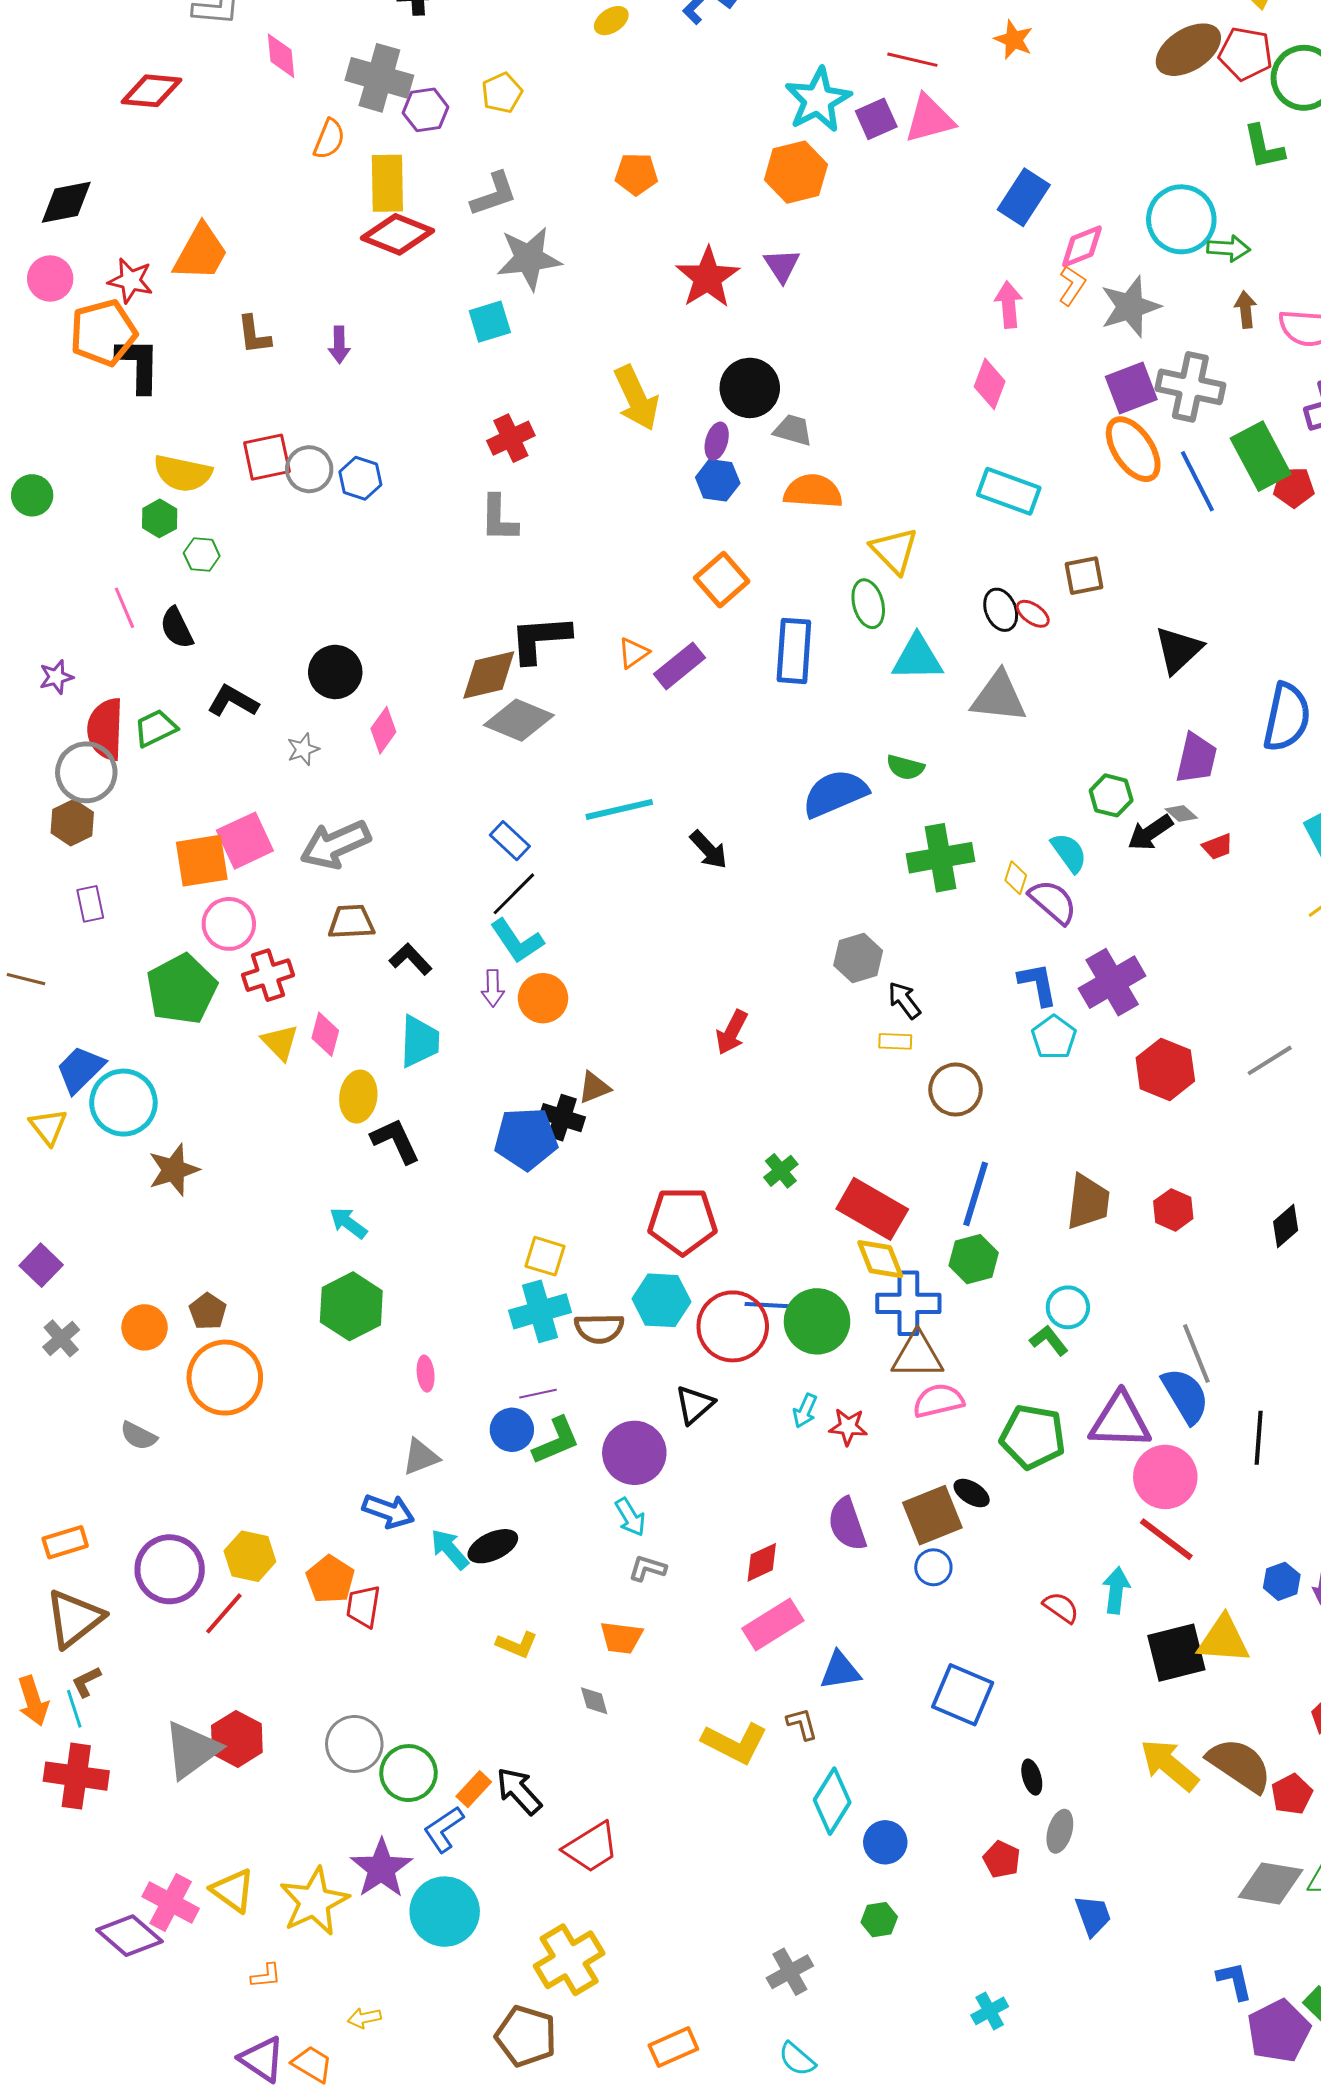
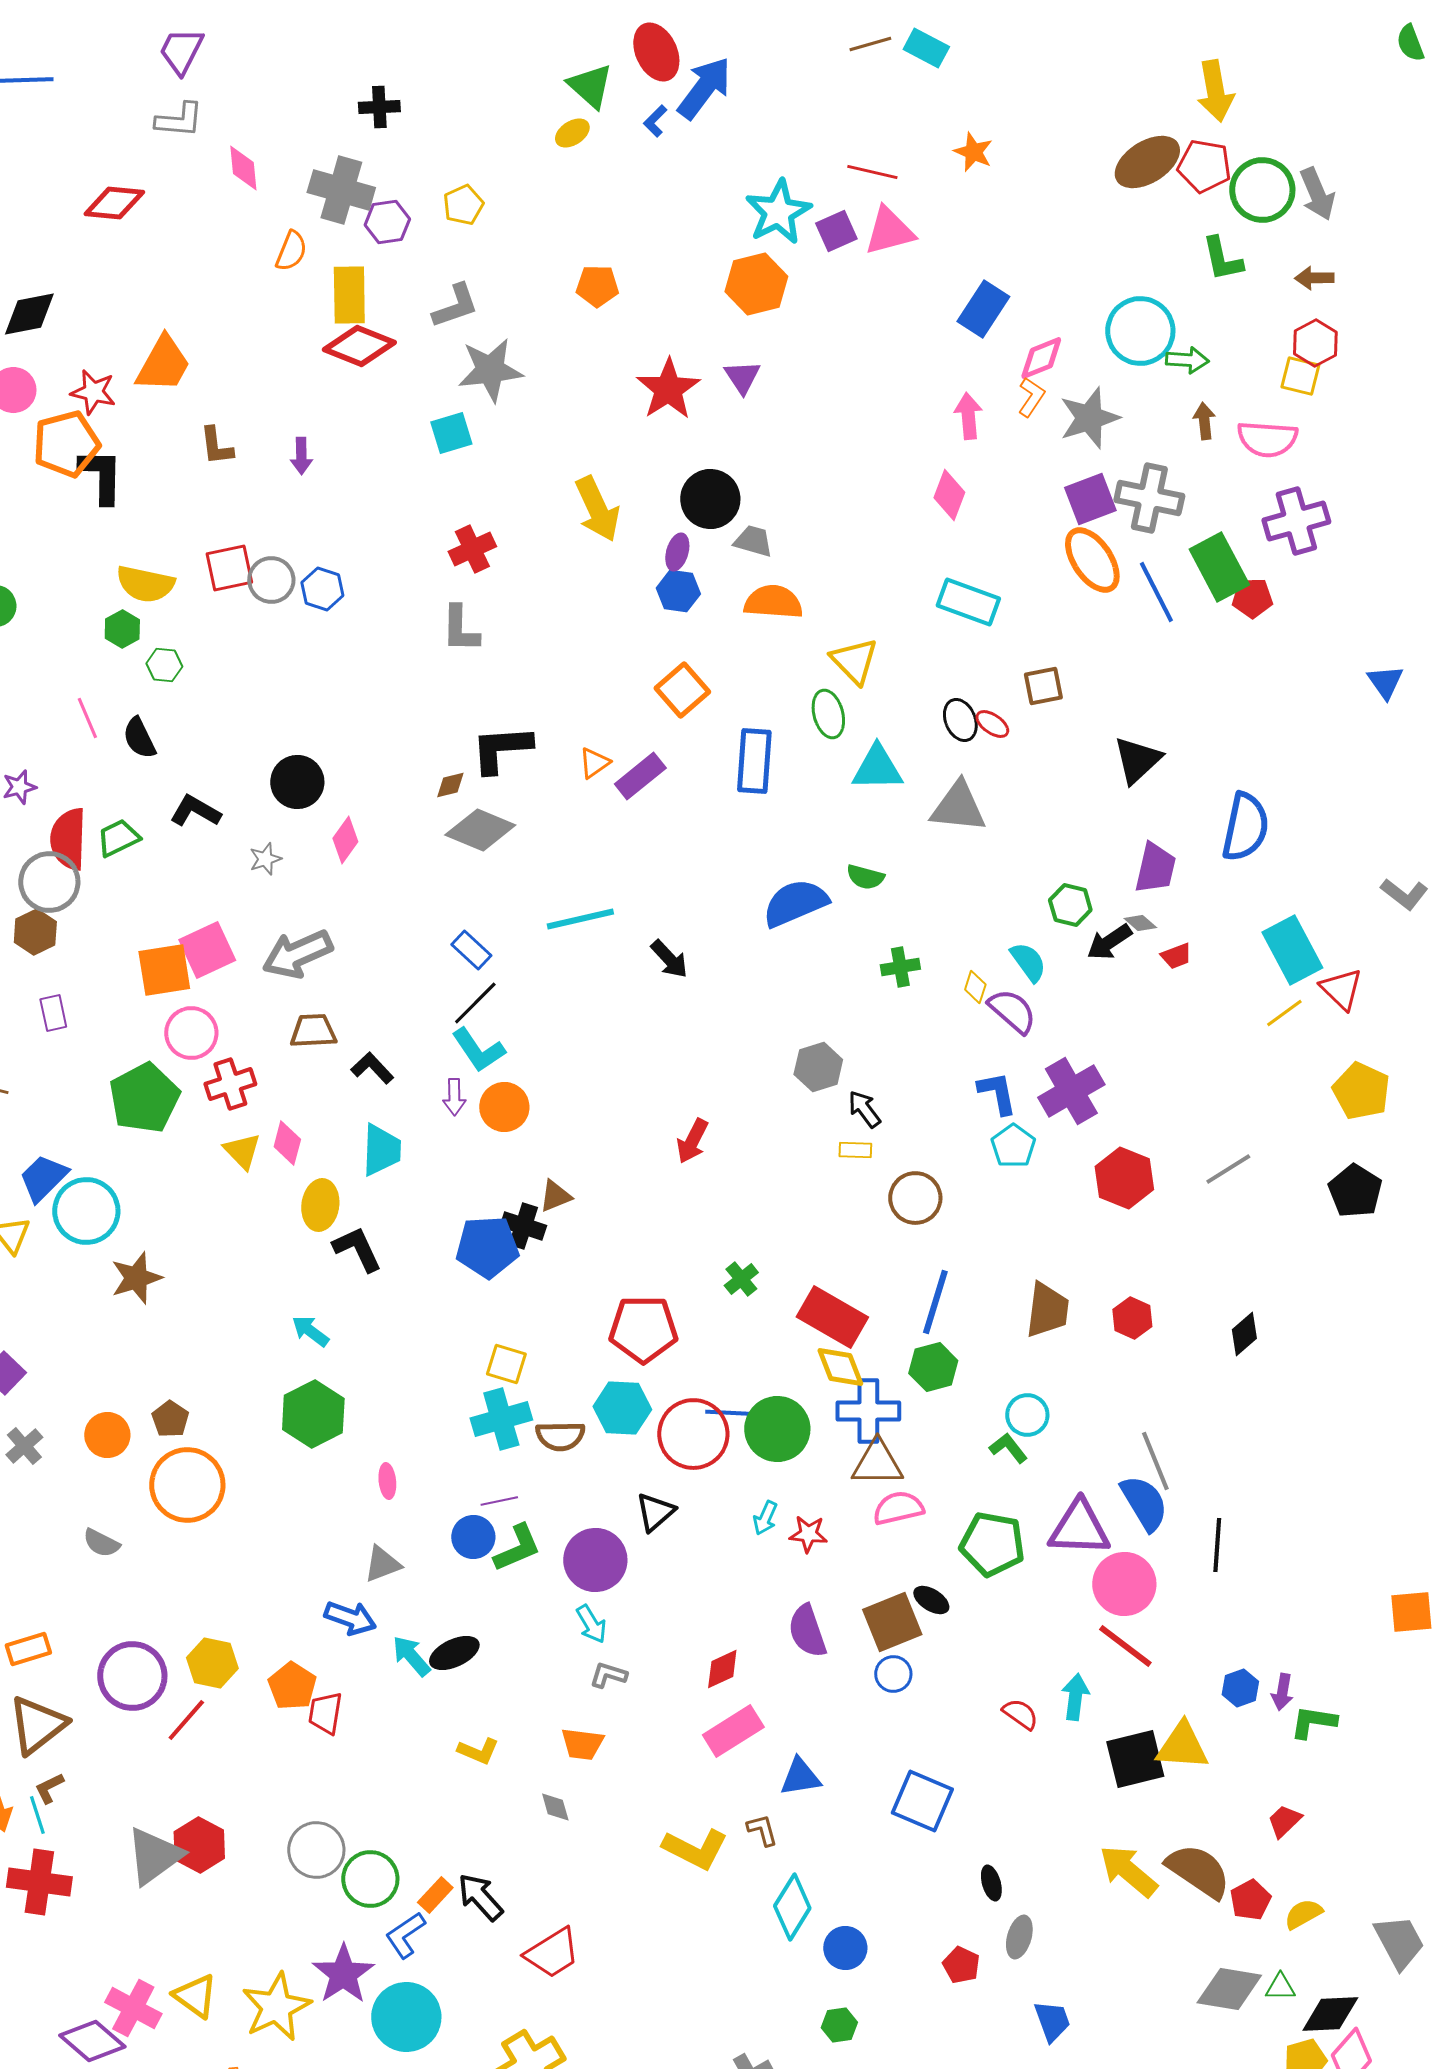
brown diamond: (489, 675) -> (450, 785), size x0.5
green cross: (940, 858) -> (900, 967), size x0.6

